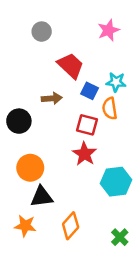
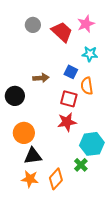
red trapezoid: (71, 66) -> (62, 32), moved
cyan star: (116, 82) -> (90, 54), moved
red star: (84, 154) -> (67, 122), turned 30
orange star: (25, 226) -> (30, 179), moved
green cross: (120, 237) -> (81, 165), moved

